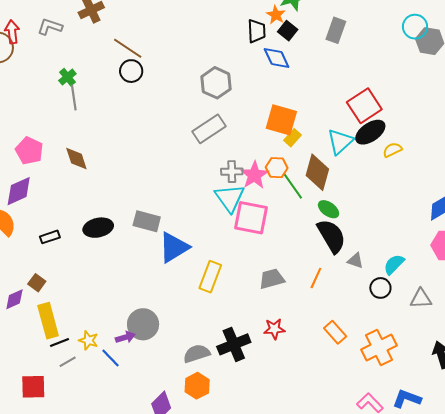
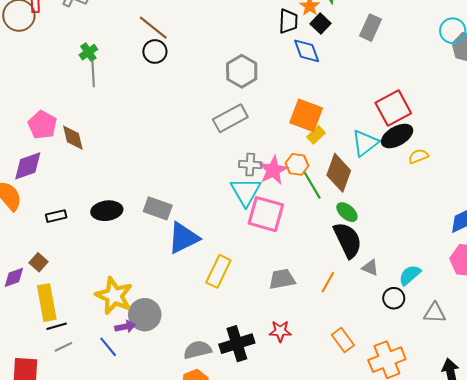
brown diamond: (76, 159) -> (73, 138), moved
yellow star: (88, 340) -> (114, 296), moved, size x1.8

